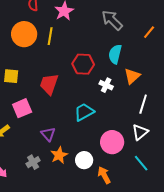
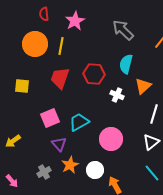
red trapezoid: (49, 84) -> (60, 78), moved
pink square: (22, 108) -> (50, 118), moved
cyan trapezoid: (84, 112) -> (79, 122), moved
pink circle: (112, 142) -> (111, 139), moved

